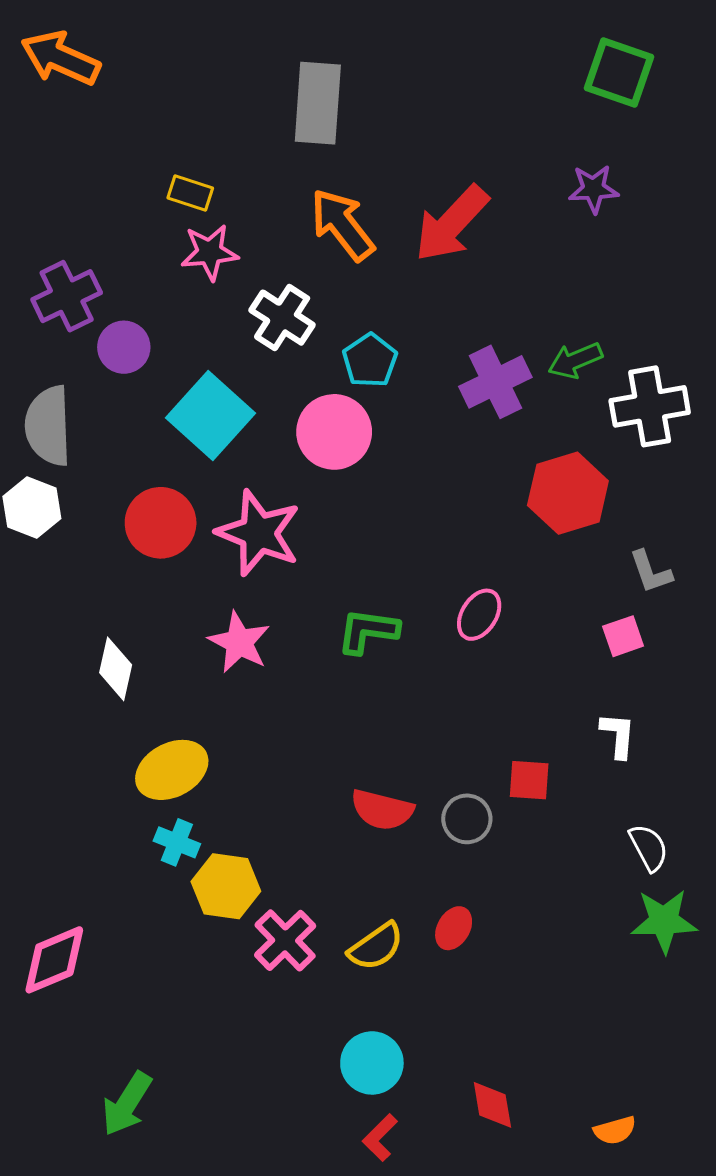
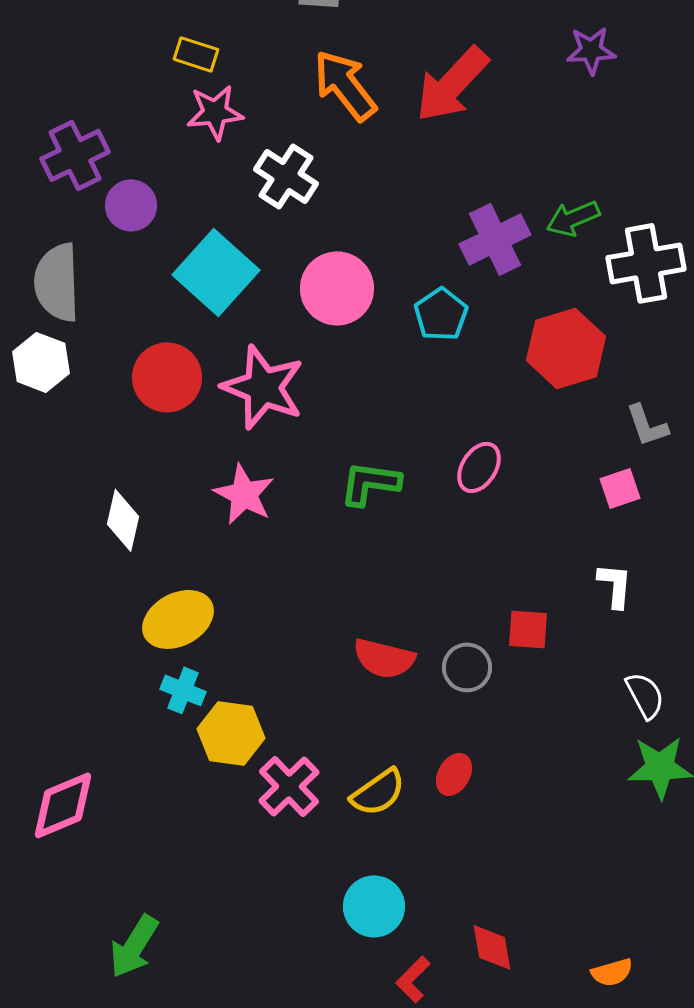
cyan pentagon: (370, 360) -> (441, 314), moved
red L-shape: (380, 1138) -> (413, 979), moved

